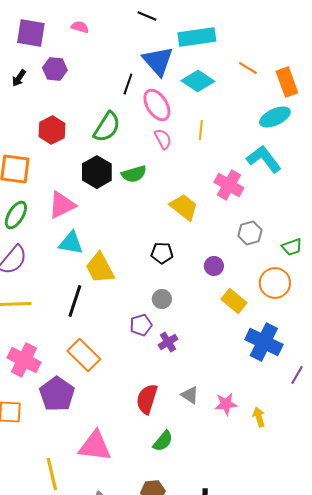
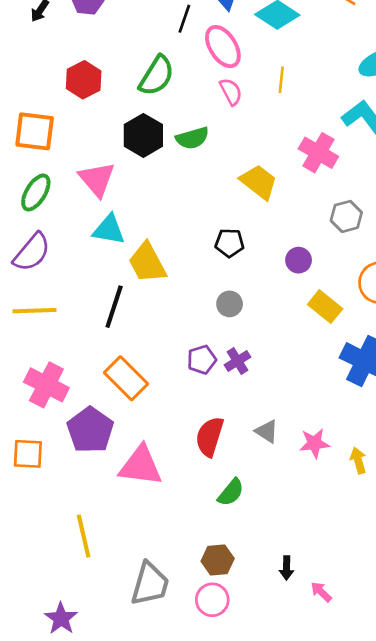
pink triangle: (62, 205) -> (97, 179), turned -44
purple pentagon: (141, 325) -> (202, 360), moved
pink triangle: (95, 446) -> (141, 466), moved

